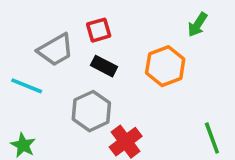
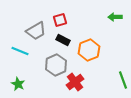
green arrow: (198, 25) -> (115, 17), turned 56
orange hexagon: (165, 66) -> (89, 50), moved

